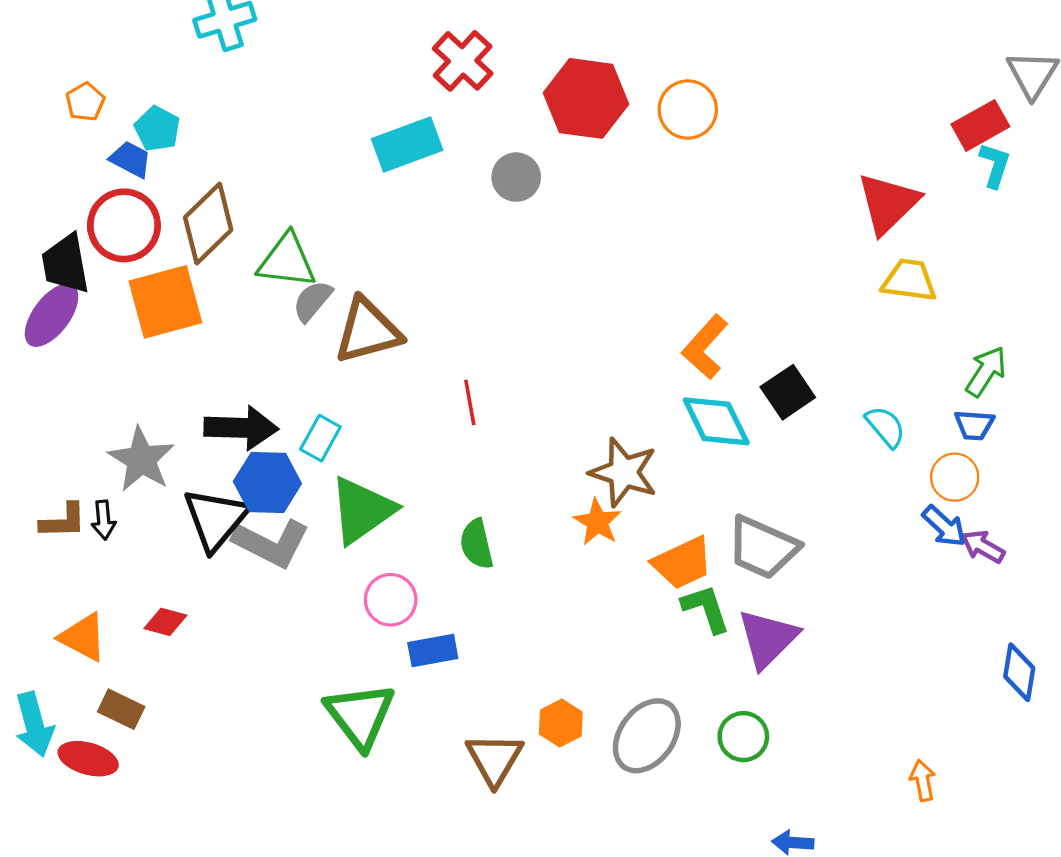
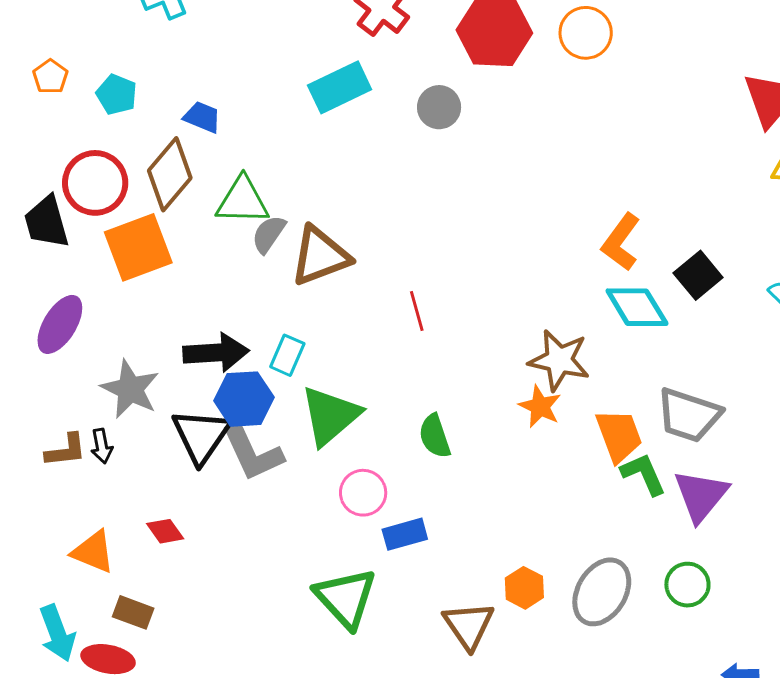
blue trapezoid: (131, 159) -> (202, 117), moved
purple ellipse: (52, 315) -> (60, 324), moved
gray L-shape: (271, 543) -> (252, 453), turned 44
orange trapezoid: (683, 563) -> (619, 436), turned -80
red diamond: (165, 622) -> (165, 531), turned 45

